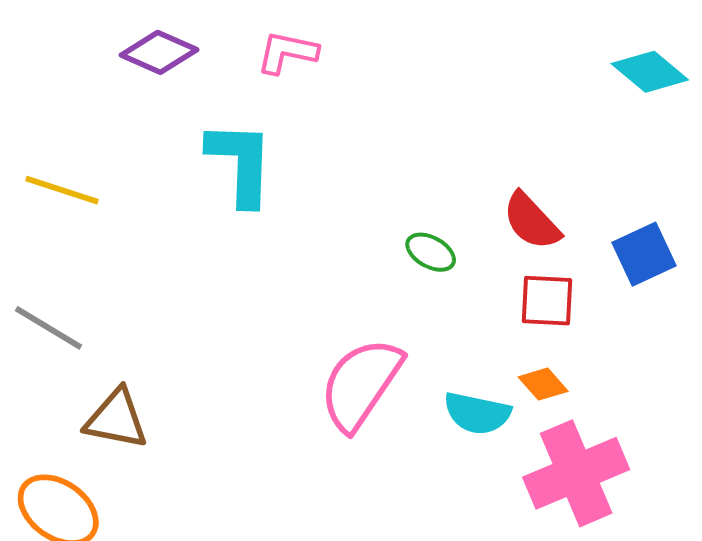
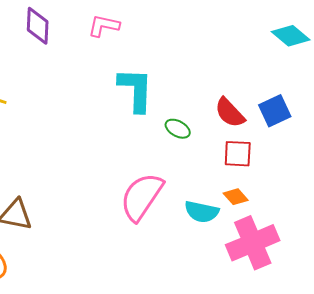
purple diamond: (159, 52) -> (38, 26), turned 69
cyan L-shape: (241, 163) -> (136, 90), moved
blue square: (644, 254) -> (275, 111), moved

